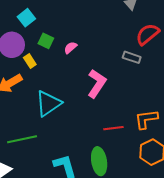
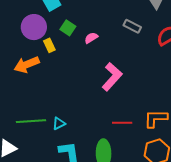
gray rectangle: (132, 57) -> (132, 26), moved
cyan triangle: (48, 103) -> (59, 123), moved, size x0.5

